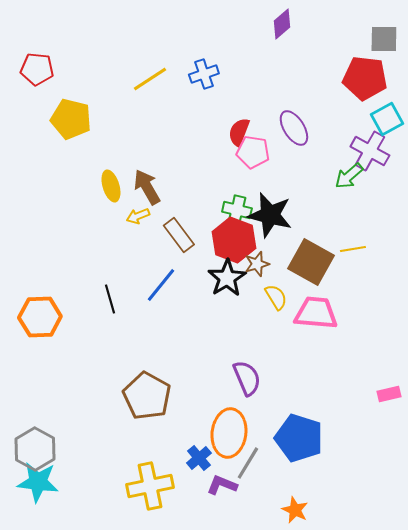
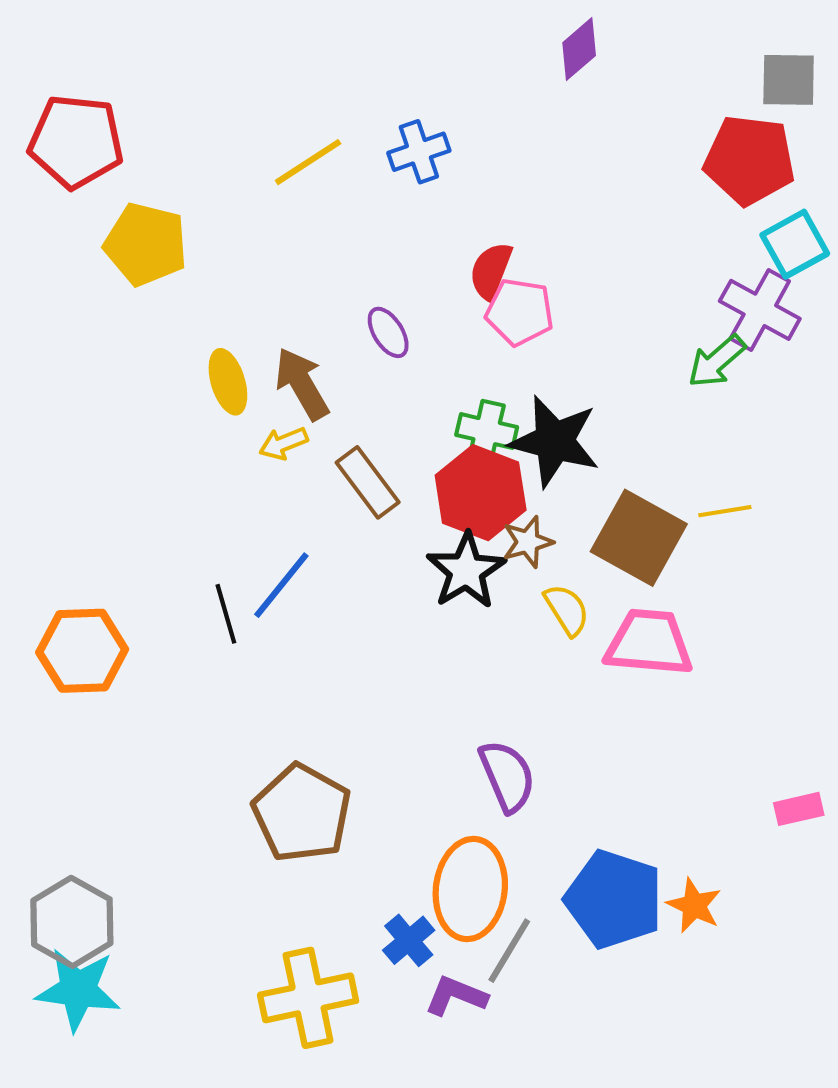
red pentagon: (37, 69) -> (76, 141), size x1.4
purple ellipse: (294, 128) -> (388, 332), moved, size x0.7
blue line: (161, 285) -> (281, 585), moved
orange star: (295, 510) -> (694, 905), moved

